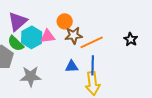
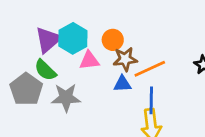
cyan hexagon: (32, 37) -> (73, 38), moved
blue triangle: (72, 66) -> (122, 84), moved
gray star: (31, 76) -> (66, 98), moved

